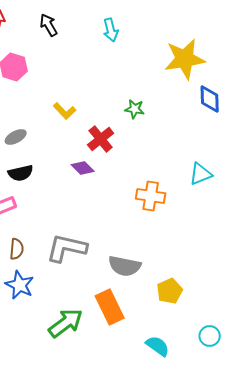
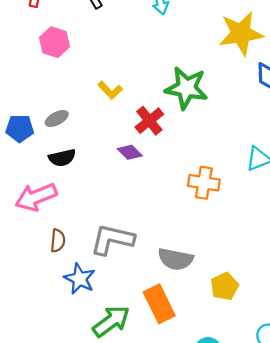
green star: (135, 109) -> (186, 88), size x2.0
blue star: (20, 285) -> (80, 279), moved

